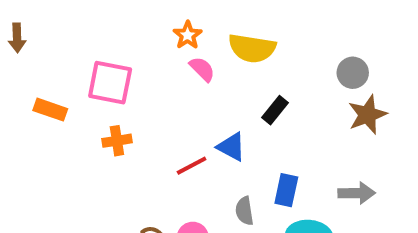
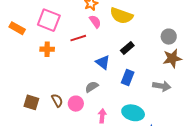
red line: (192, 166) -> (78, 38), moved
blue rectangle: (286, 190) -> (128, 77), moved
gray arrow: (357, 193) -> (162, 86), moved
gray semicircle: (245, 211) -> (92, 87), moved, turned 56

